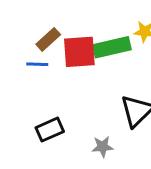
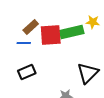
black rectangle: (50, 130) -> (27, 72), moved

